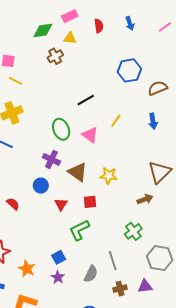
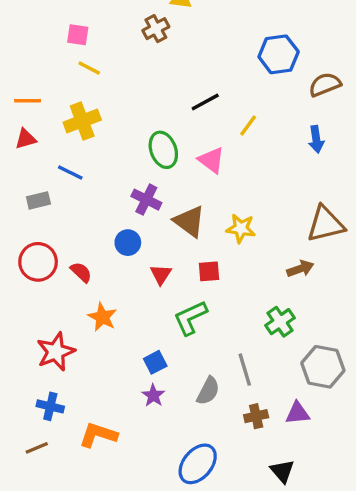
yellow line: (116, 121) -> (248, 126), moved
brown triangle: (160, 172) -> (326, 224), turned 30
orange star: (27, 269) -> (102, 317), moved

